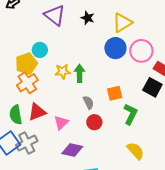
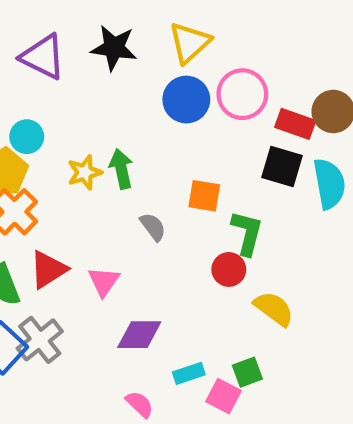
black star: (88, 18) -> (114, 48), size x1.5
orange square: (115, 93) -> (204, 196), turned 35
red circle: (94, 122) -> (229, 269), moved

